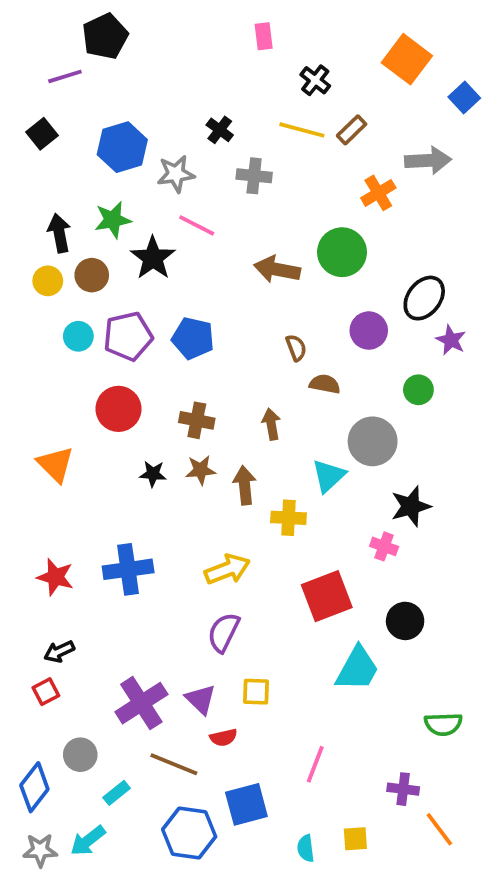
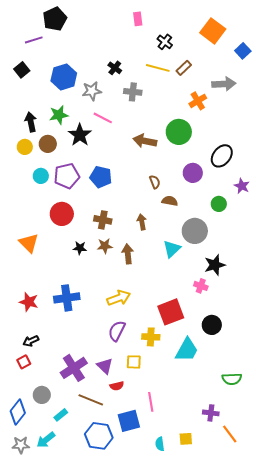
purple star: (451, 340) -> (242, 186), moved
yellow cross: (289, 518) -> (151, 337), moved
pink line: (315, 764) -> (151, 402), moved, turned -30

